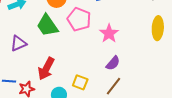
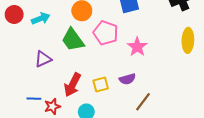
purple semicircle: (113, 63) -> (127, 79), moved, turned 35
yellow square: (80, 82) -> (101, 84), moved, turned -35

